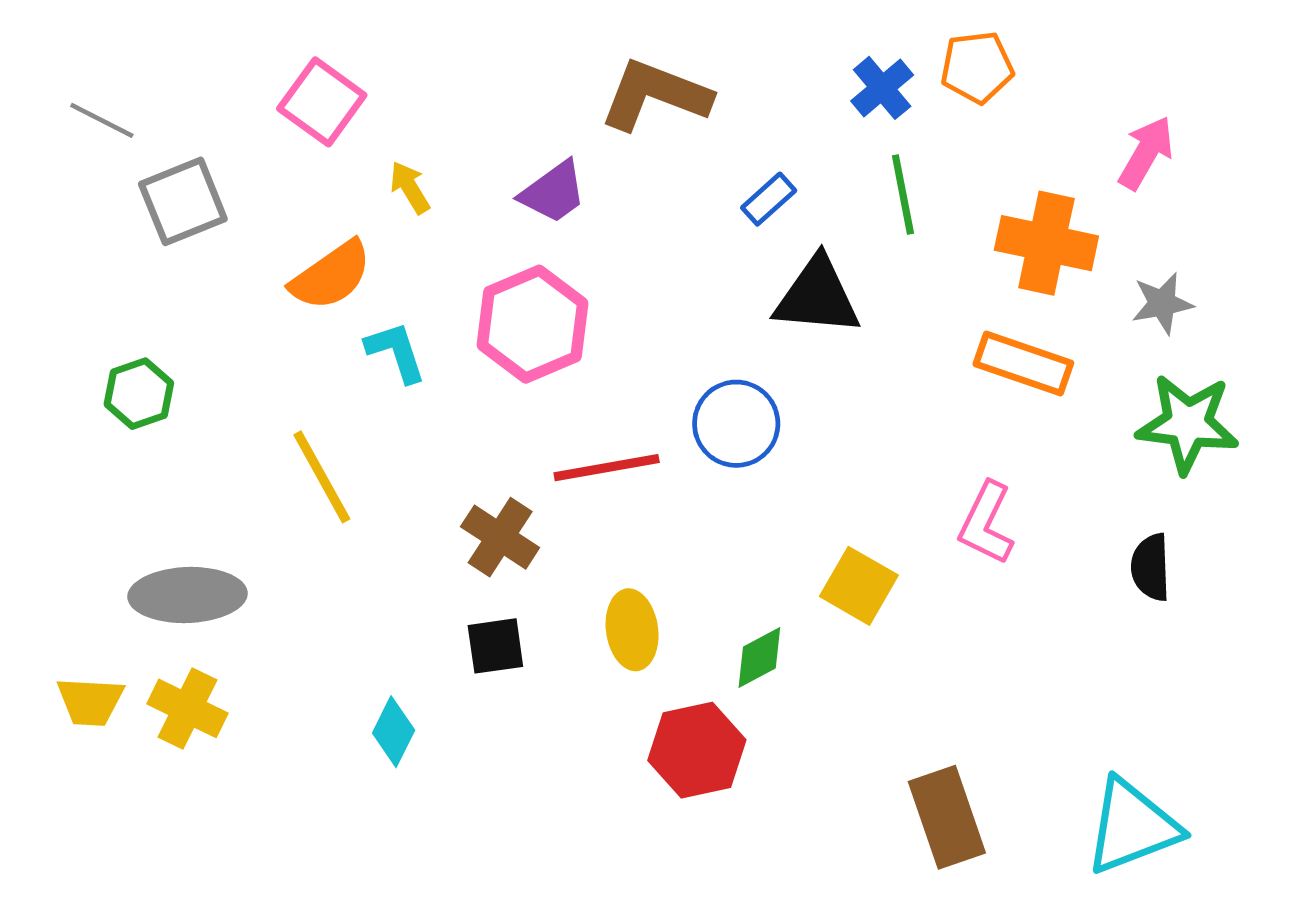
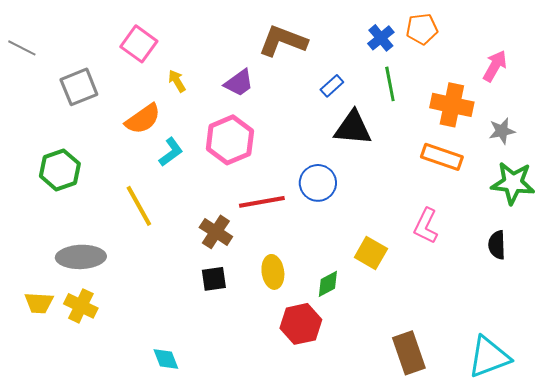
gray line: (102, 120) -> (22, 48), moved
cyan L-shape: (396, 352) -> (171, 152), turned 72
green hexagon: (139, 394) -> (60, 170), size x1.4
cyan diamond: (394, 732) -> (166, 359), moved, turned -48

